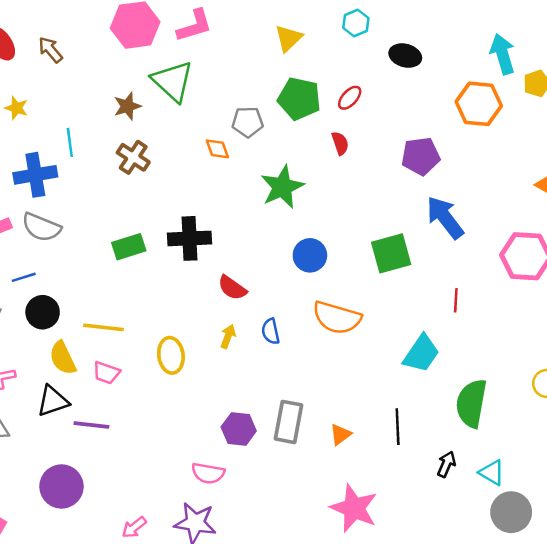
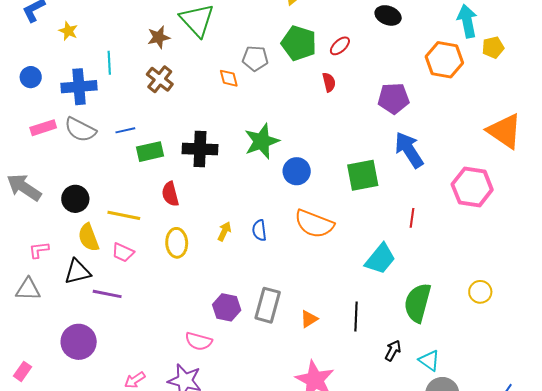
green star: (282, 187) -> (262, 141), moved
blue line: (24, 277) -> (125, 130), moved
red semicircle: (232, 288) -> (170, 194), moved, turned 35

